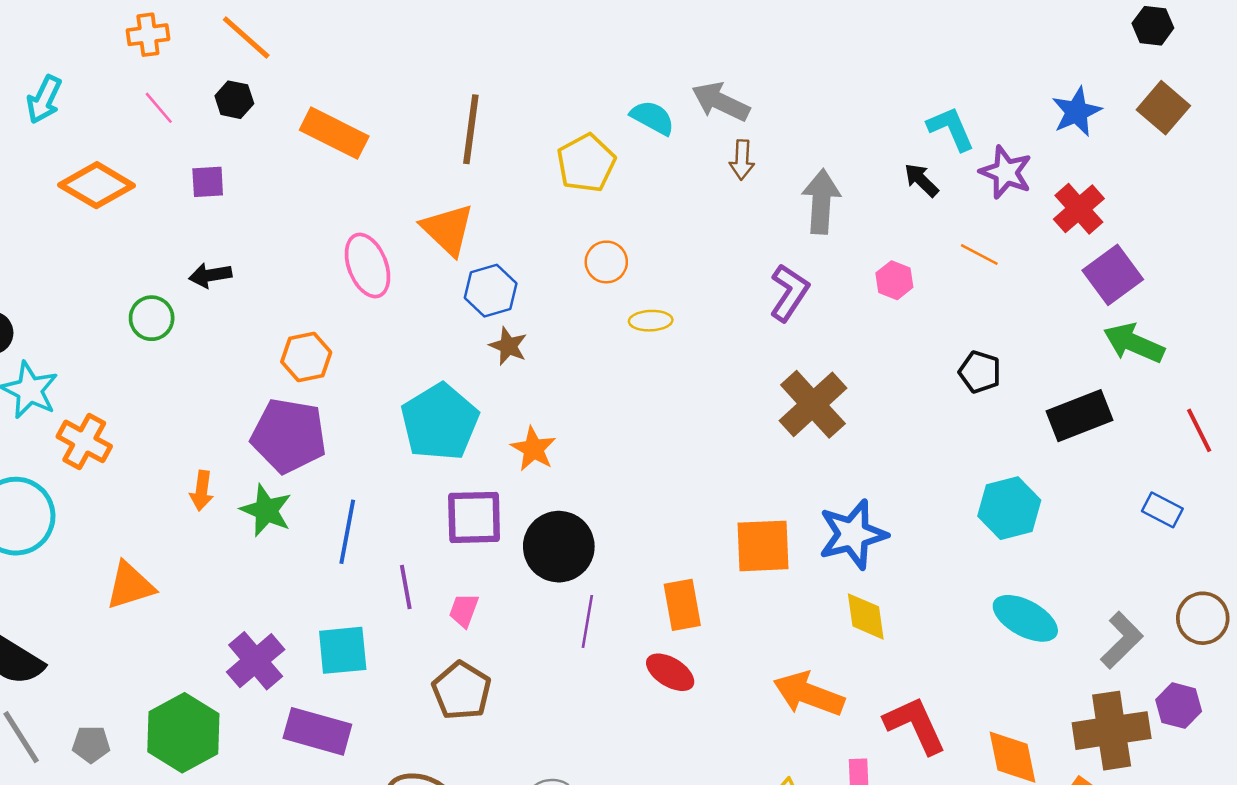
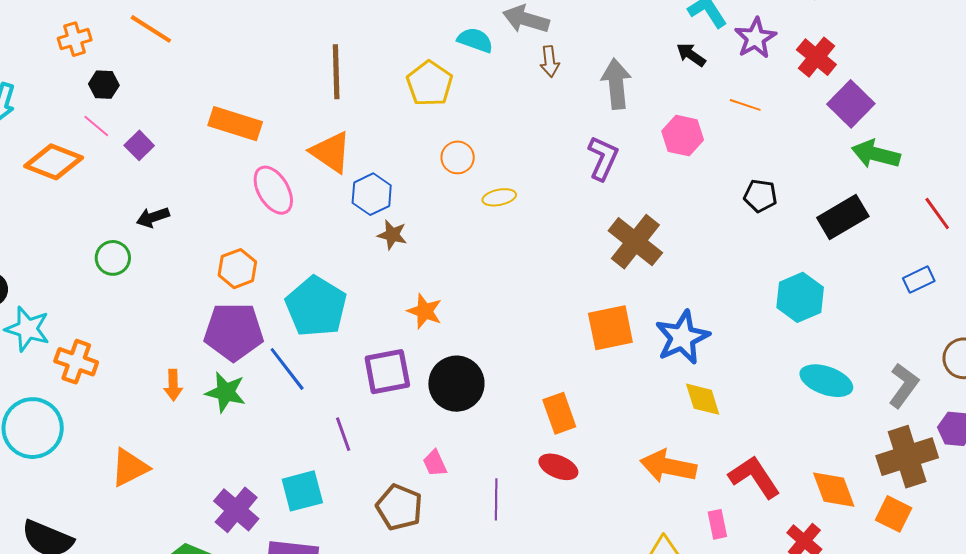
black hexagon: (234, 100) -> (104, 85), moved
pink line: (159, 108) -> (96, 126), moved
orange rectangle: (334, 133) -> (235, 124), moved
purple star: (1006, 172) -> (755, 38), turned 30
purple square: (208, 182) -> (139, 145), turned -32
pink hexagon: (894, 280) -> (683, 136), size x1.4
cyan pentagon: (440, 422) -> (316, 307), moved
blue rectangle: (1162, 510) -> (919, 280), turned -44
blue line: (347, 532) -> (287, 369), moved, turned -39
orange square: (763, 546) -> (610, 328), moved
pink trapezoid: (464, 610) -> (435, 463), moved, turned -36
purple line: (587, 621) -> (496, 499), moved

